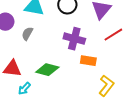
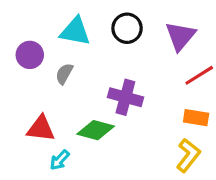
purple cross: (74, 39) -> (125, 97), moved
orange rectangle: (88, 61) -> (196, 118), moved

